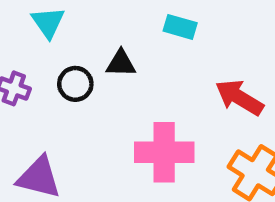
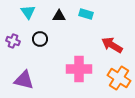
black triangle: (121, 63) -> (59, 16), moved

